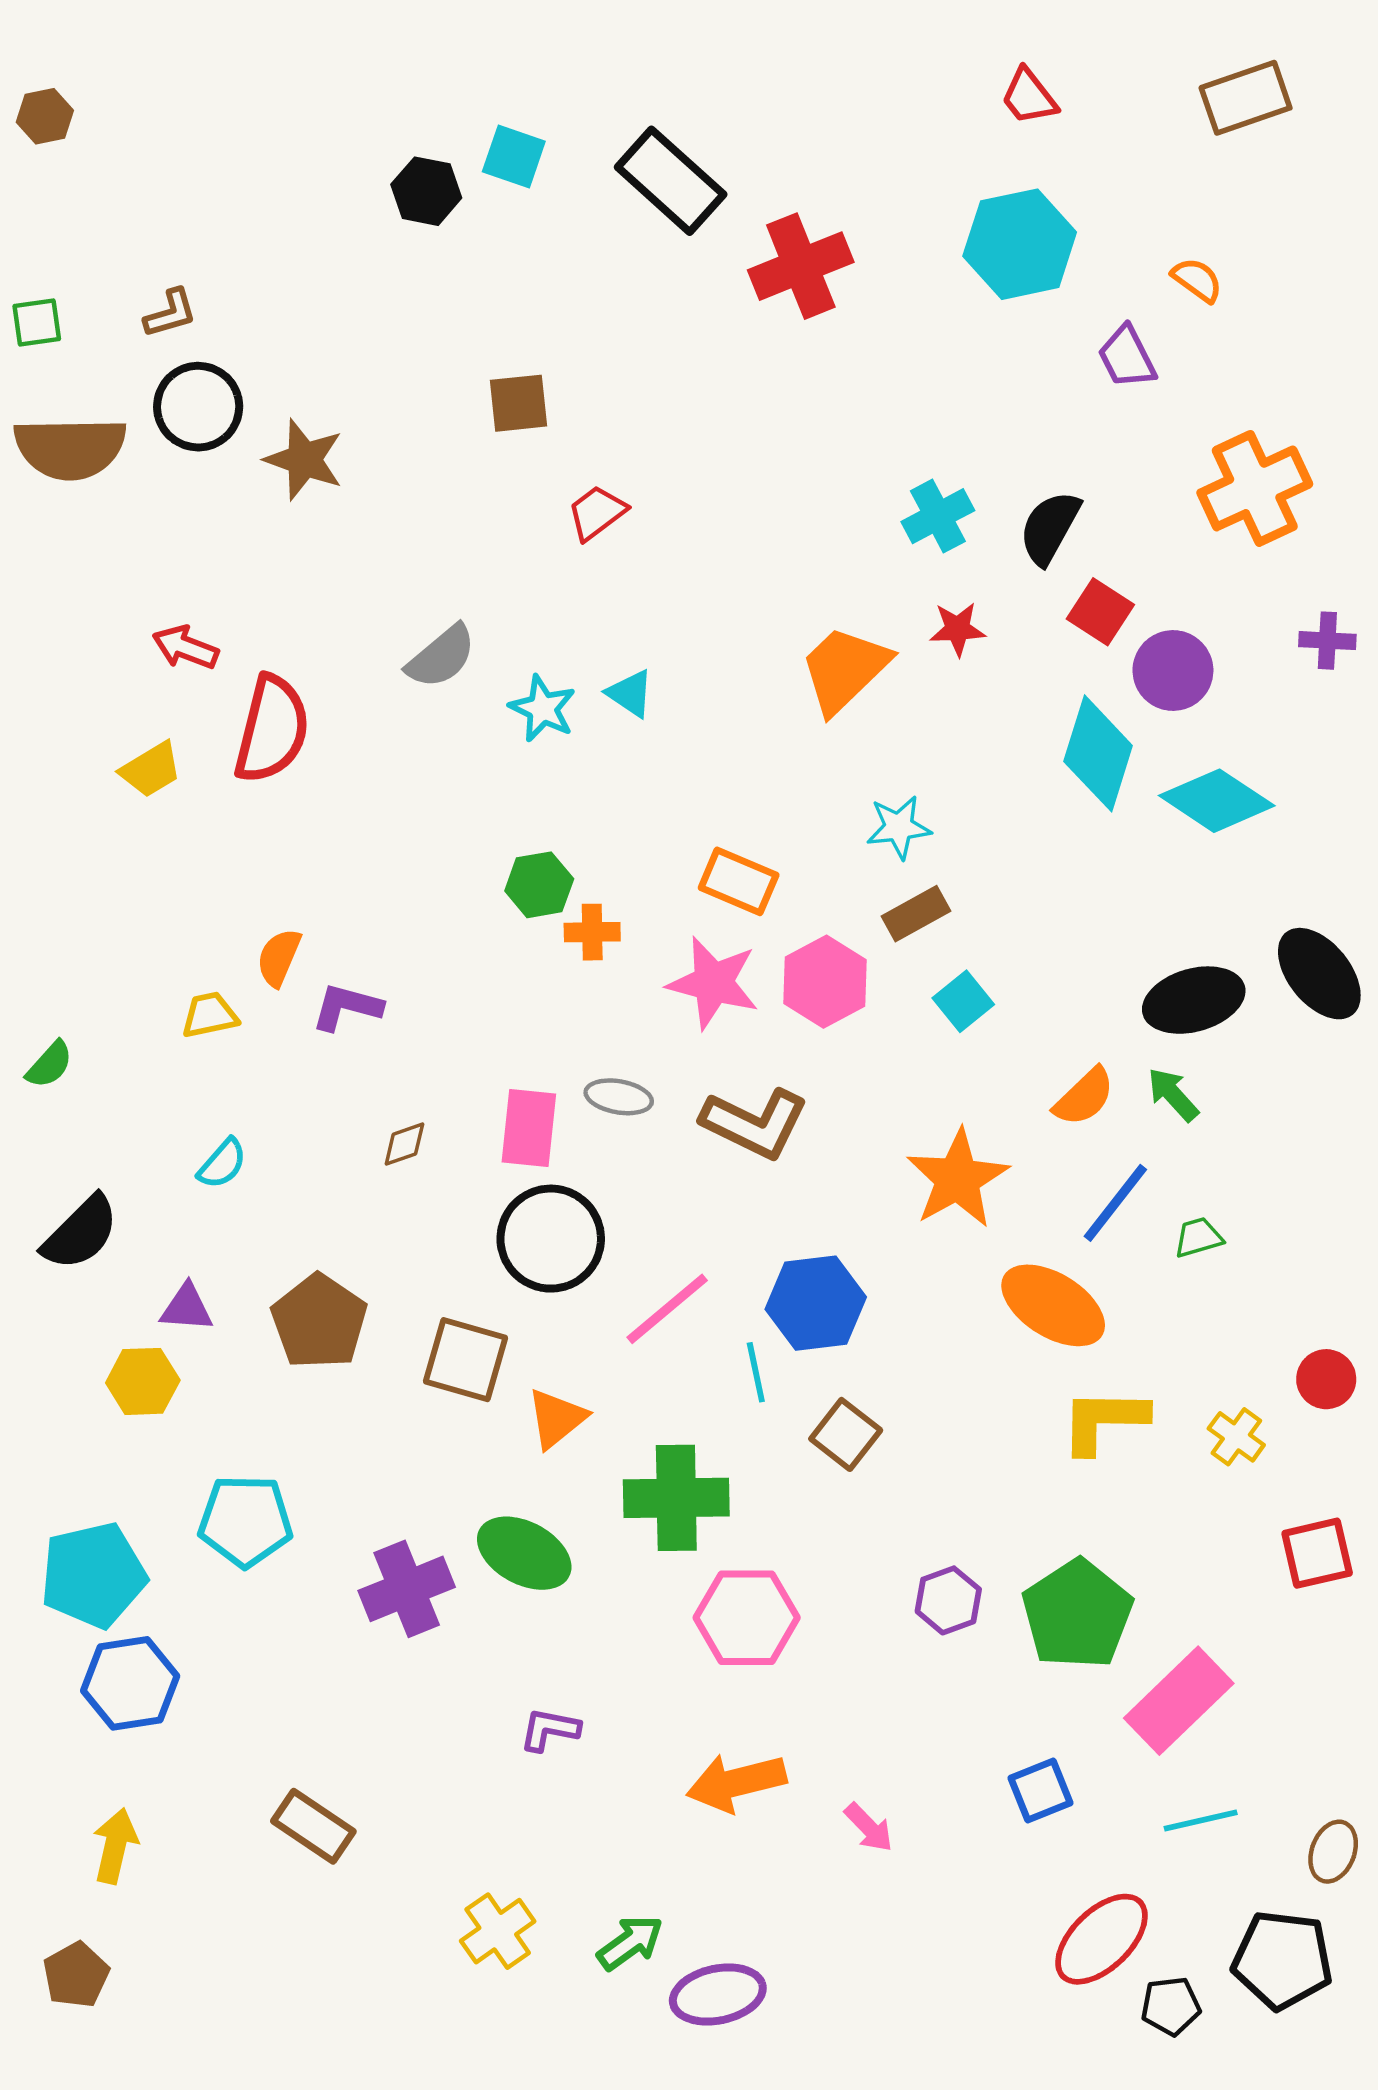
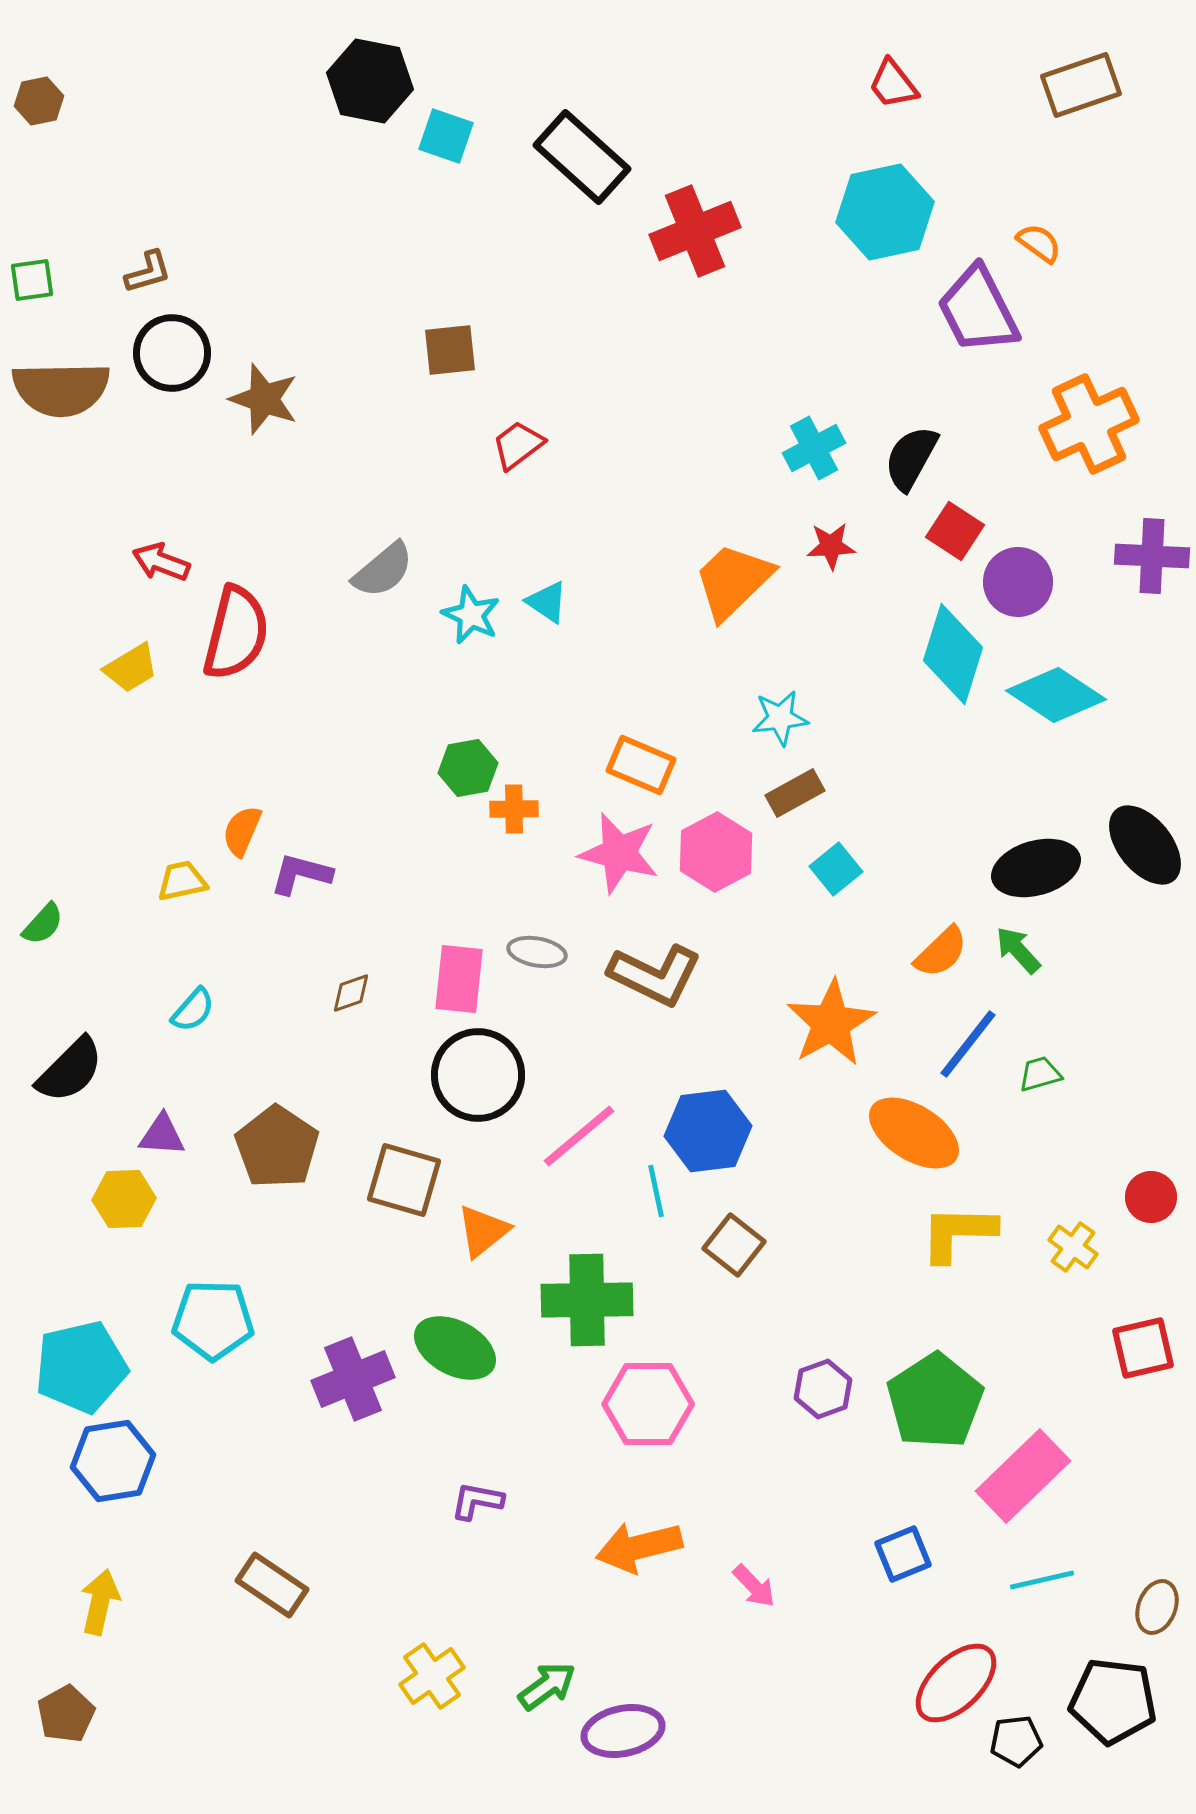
black hexagon: (426, 191) -> (370, 81), moved, size x1.4
purple trapezoid: (1127, 357) -> (978, 310), size x1.6
purple cross: (1327, 641) -> (1152, 556), size x1.5

